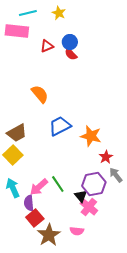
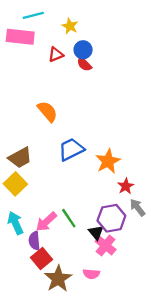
yellow star: (59, 13) -> (70, 26), moved
orange star: (91, 136) -> (108, 161), turned 30

